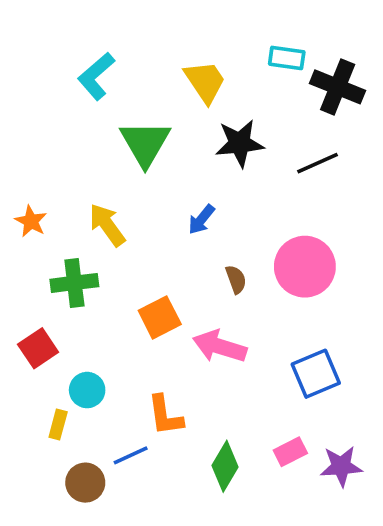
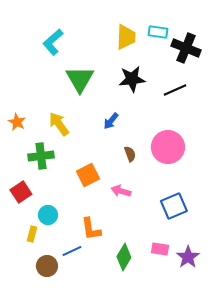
yellow trapezoid: (205, 82) -> (126, 37), moved, turned 36
pink arrow: (220, 346) -> (121, 191), size x0.7
pink rectangle: (290, 452) -> (160, 249), turned 36
purple star: (341, 466) -> (188, 257), turned -30

